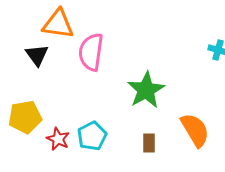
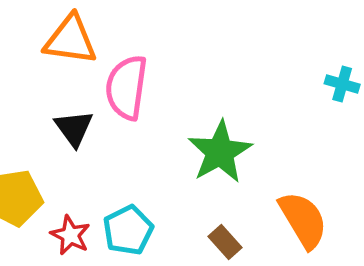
black triangle: (37, 55) -> (74, 128), moved
brown rectangle: (149, 143) -> (225, 242), turned -42

